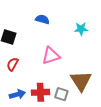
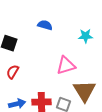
pink triangle: (51, 56) -> (66, 65), moved

